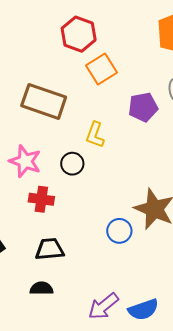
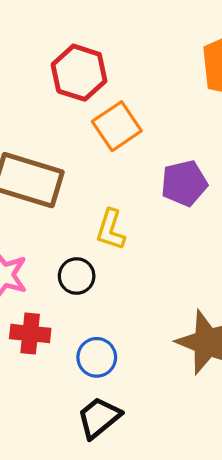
blue circle: (119, 231) -> (97, 357), moved
black trapezoid: (50, 249) -> (99, 418), moved, turned -32

